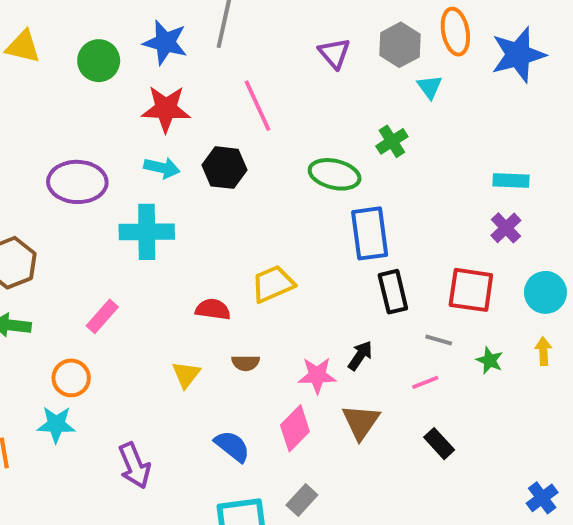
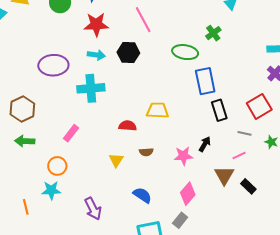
yellow trapezoid: (273, 284) -> (157, 111), turned 30
red square: (471, 290) -> (259, 106), turned -35
brown triangle: (361, 422) -> (224, 175), moved
pink diamond: (295, 428) -> (188, 194), moved

